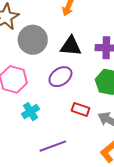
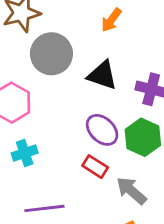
purple ellipse: (60, 77) -> (102, 130), moved, turned 65

